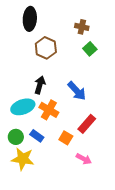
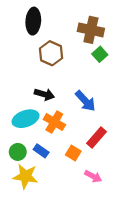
brown cross: (82, 27) -> (91, 30), size x1.6
black arrow: (40, 85) -> (44, 94), turned 90

